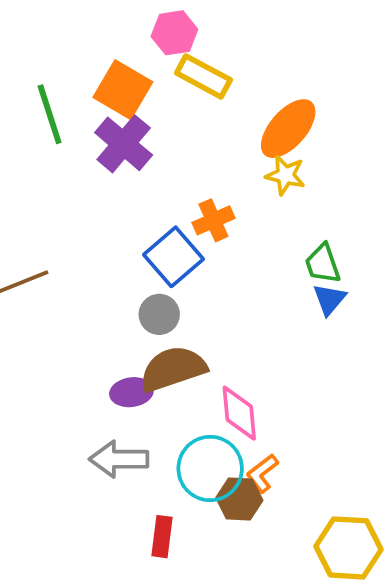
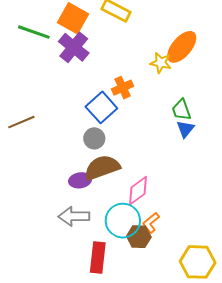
green line: (50, 114) -> (34, 32), turned -52
orange ellipse: (288, 129) -> (182, 47), moved
pink diamond: (239, 413) -> (138, 191), turned 60
red rectangle: (162, 537) -> (98, 257), size x1.4

